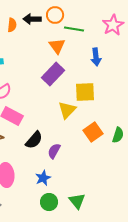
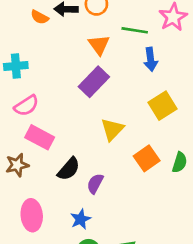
orange semicircle: (12, 25) -> (40, 17), turned 112
green line: (74, 29) -> (135, 30), moved
yellow square: (85, 92) -> (162, 106), moved, turned -30

